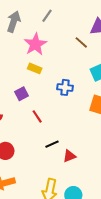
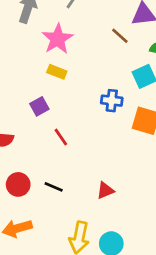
blue cross: (65, 87) -> (112, 101), moved
black line: (52, 144) -> (54, 187), moved, turned 48

